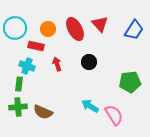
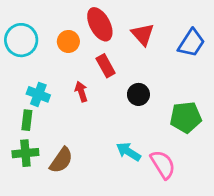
red ellipse: (75, 29) -> (100, 24), moved
red rectangle: (36, 46) -> (106, 66), moved, turned 49
black circle: (89, 62) -> (138, 94), moved
brown semicircle: (43, 112) -> (61, 160), turned -78

